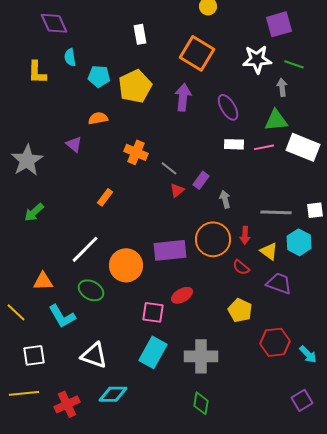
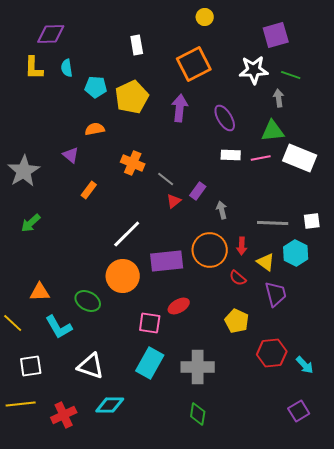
purple diamond: (54, 23) -> (51, 34), turned -68
orange square: (197, 53) -> (194, 64), turned 32
yellow L-shape: (37, 72) -> (34, 68), moved
orange rectangle: (105, 197) -> (89, 190), moved
white line: (85, 249) -> (127, 234), moved
purple trapezoid: (279, 283) -> (276, 294), turned 56

